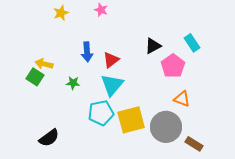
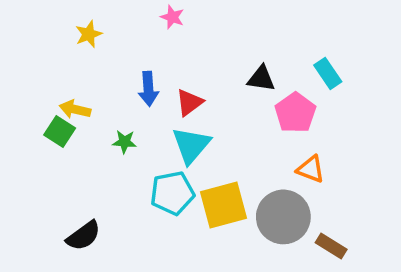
yellow star: (61, 13) -> (89, 34), moved
black triangle: (153, 46) -> (261, 79), turned 36

